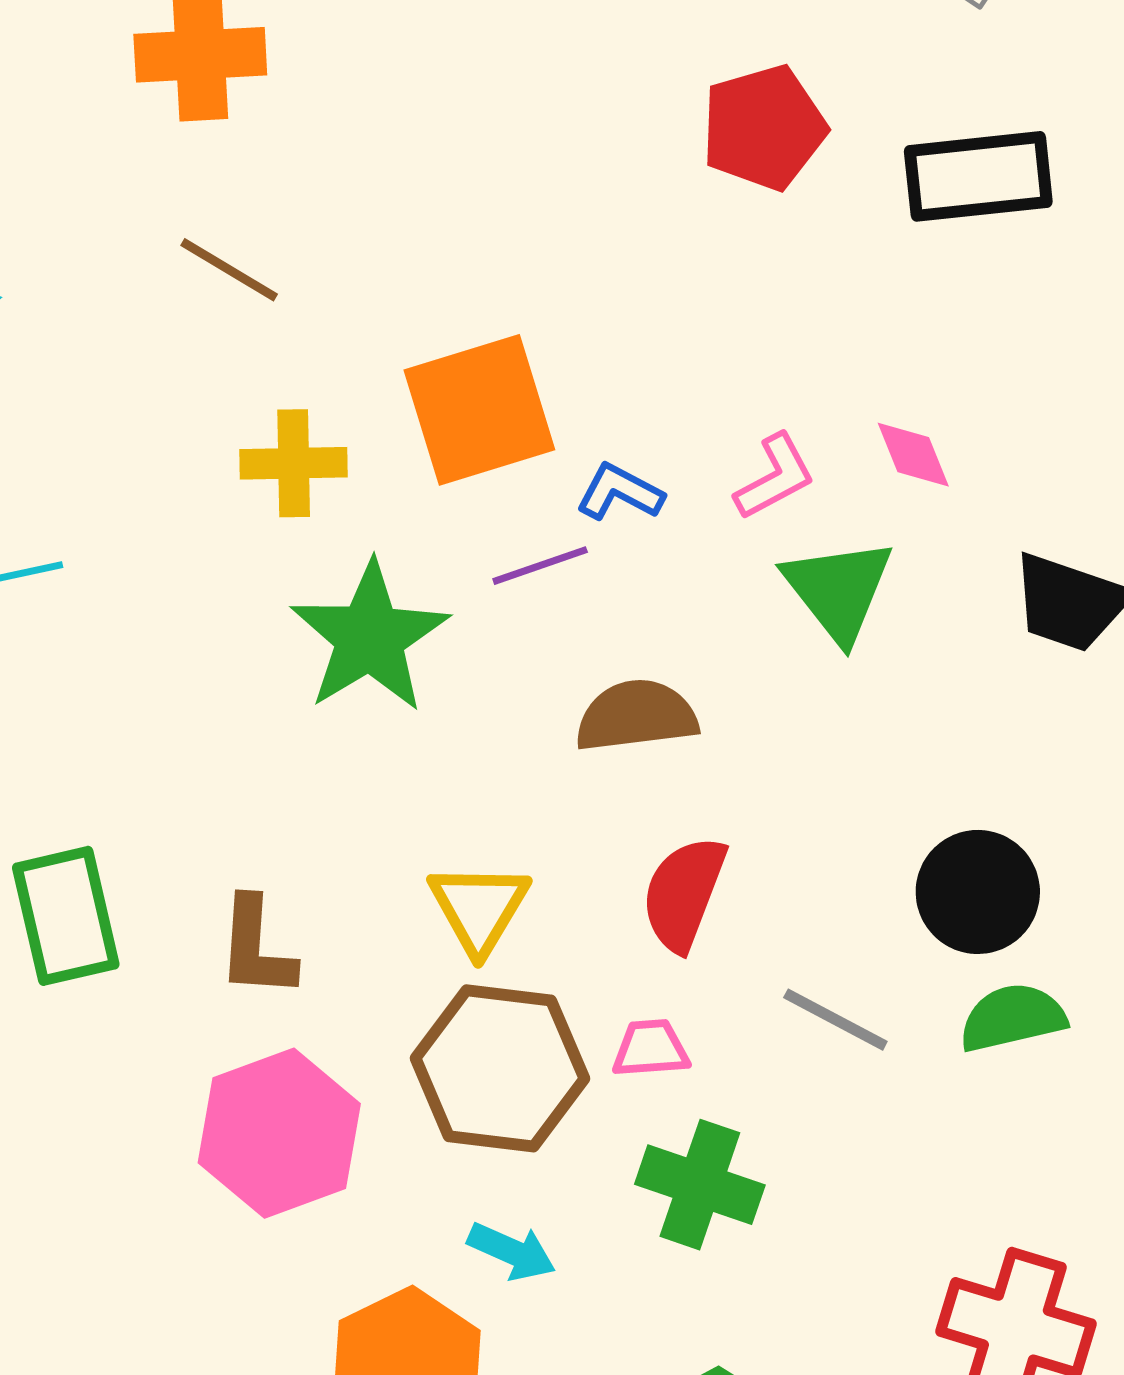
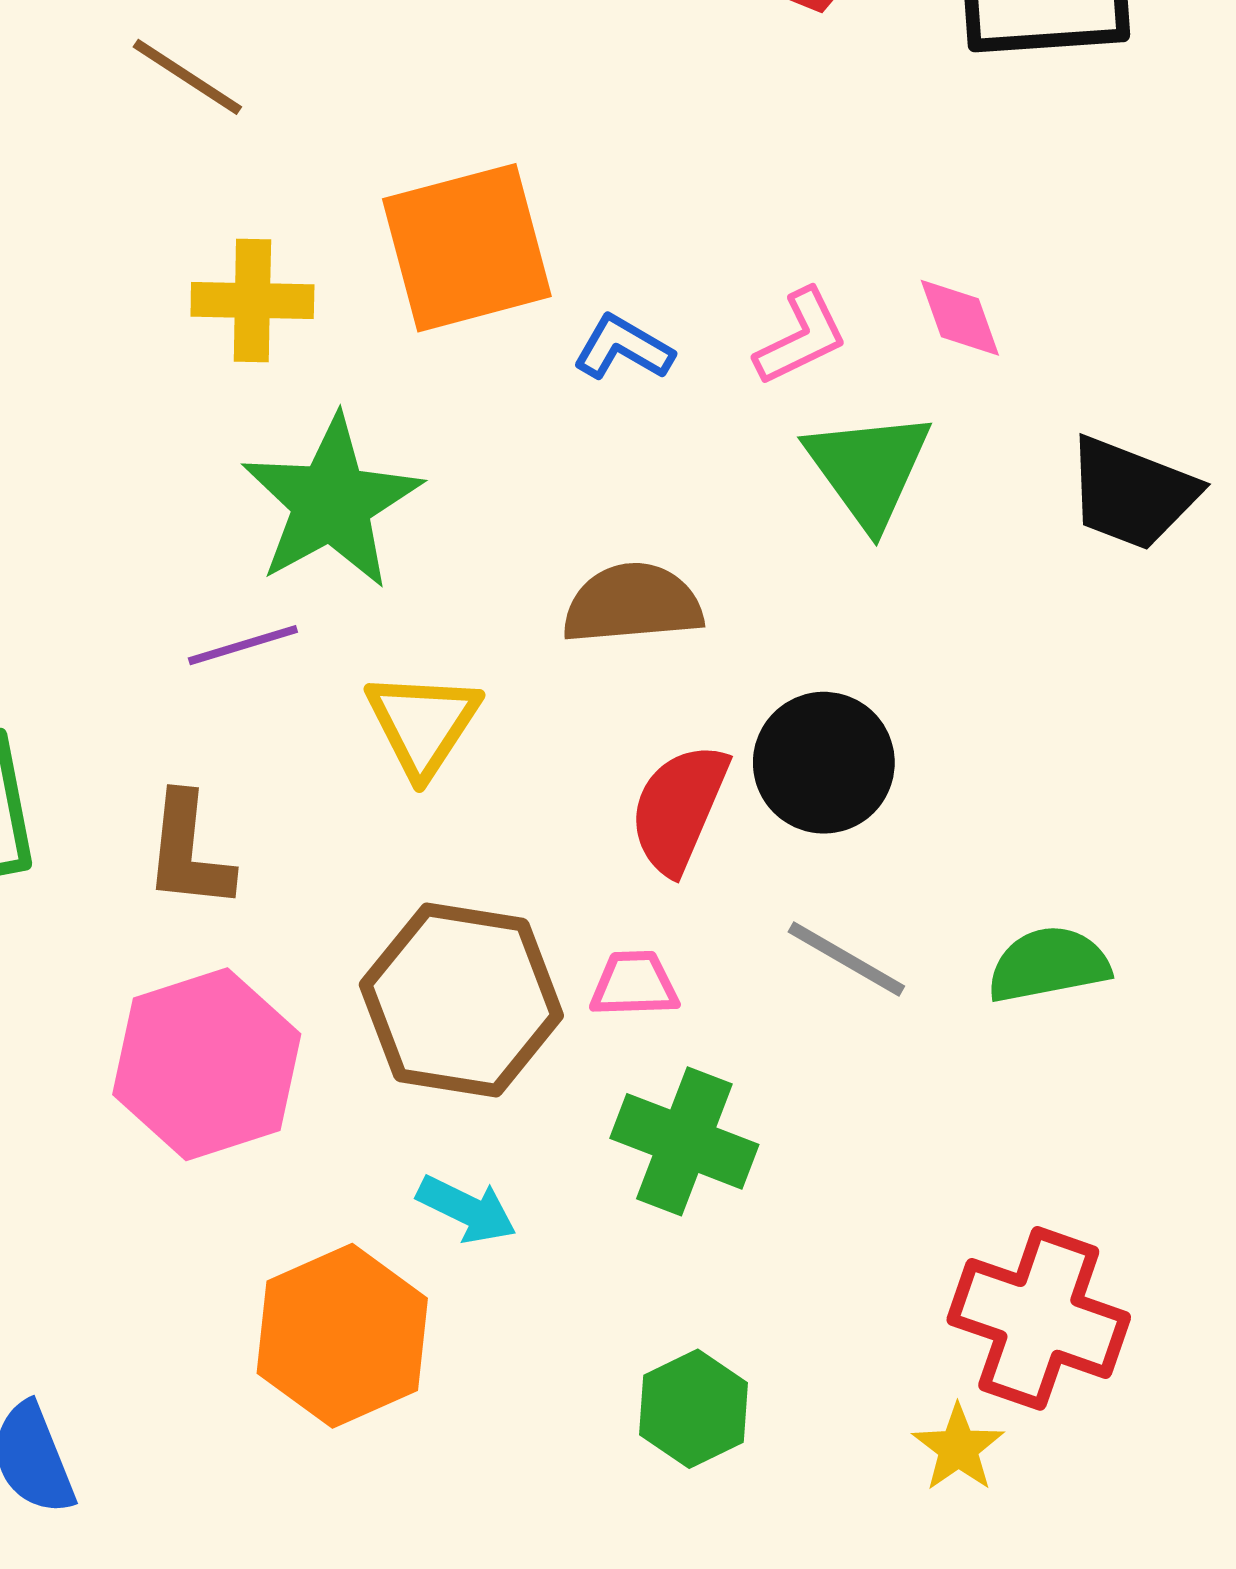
purple line: (540, 566) -> (243, 645), moved
black circle: (978, 892) -> (824, 763), moved
yellow triangle: (479, 908) -> (423, 724), moved

